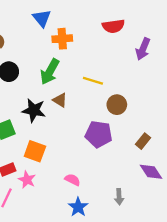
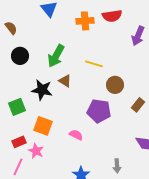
orange cross: (62, 39) -> (85, 21), moved
brown rectangle: (143, 141) -> (138, 105), moved
pink semicircle: (72, 180) -> (76, 135), moved

